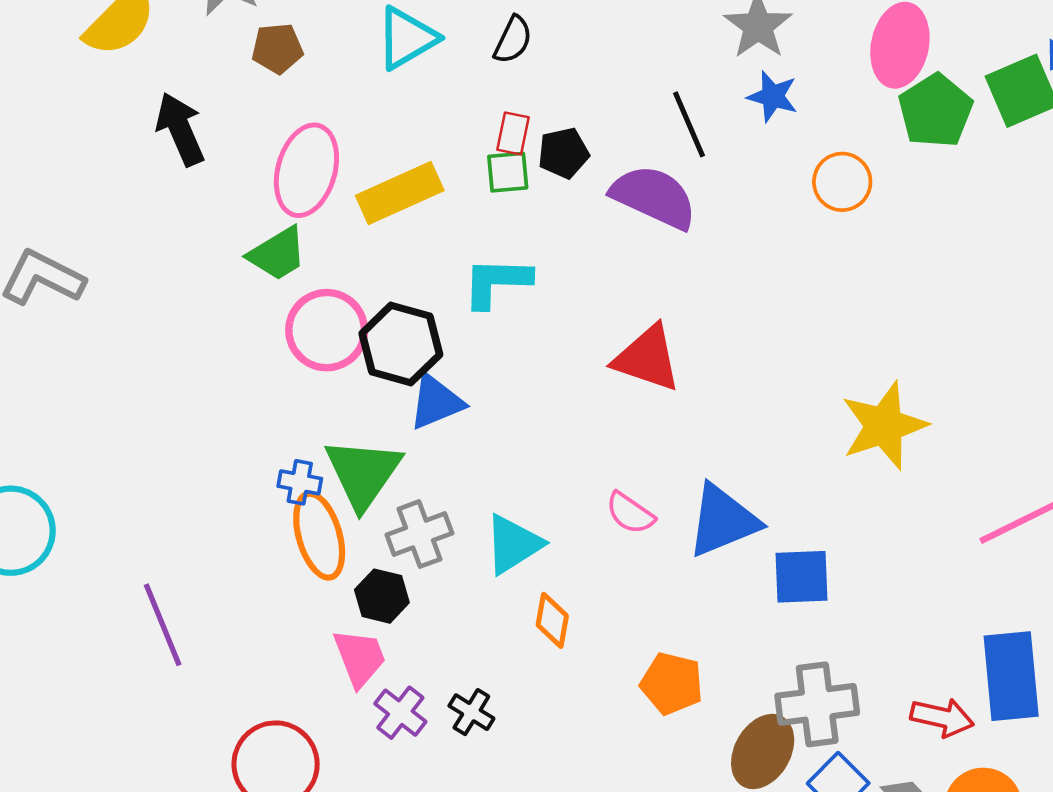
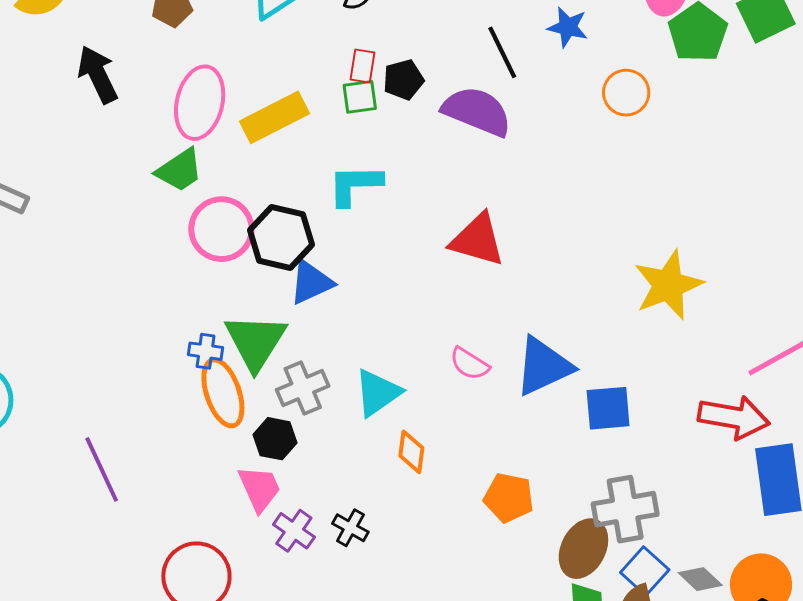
red arrow: (942, 717) -> (734, 417), moved, size x1.4

